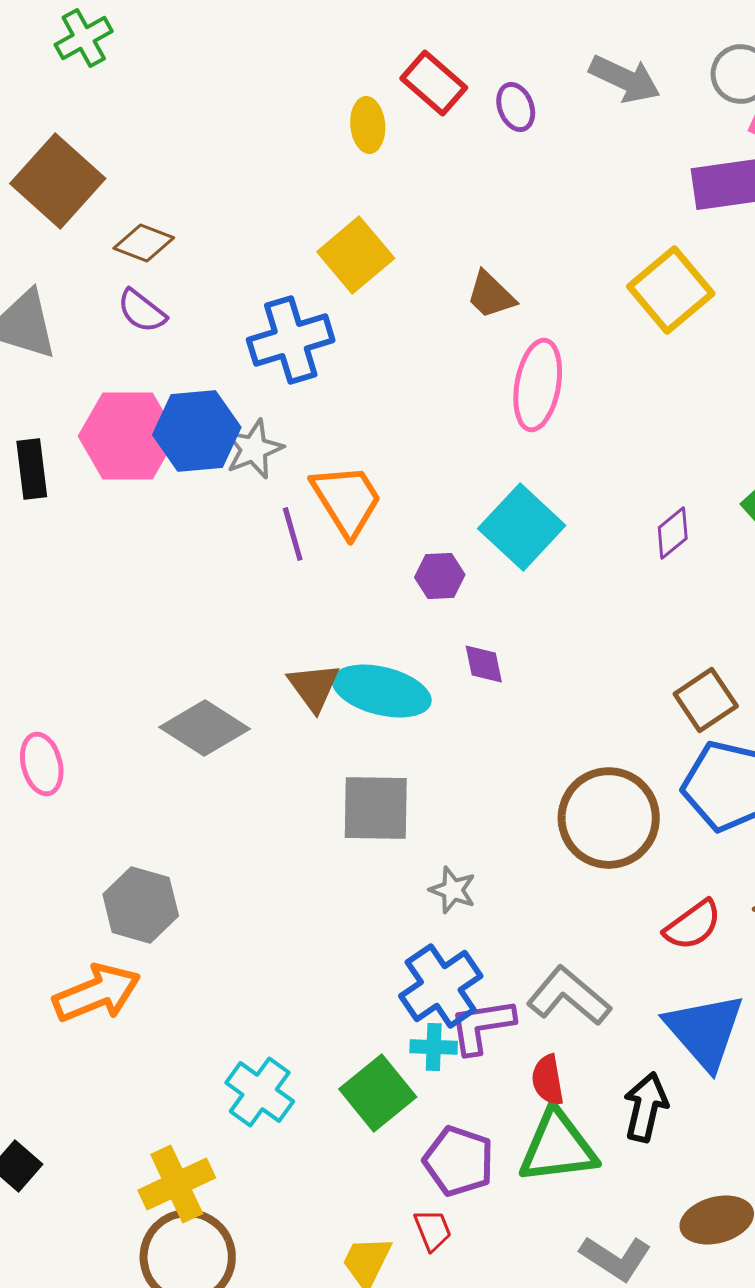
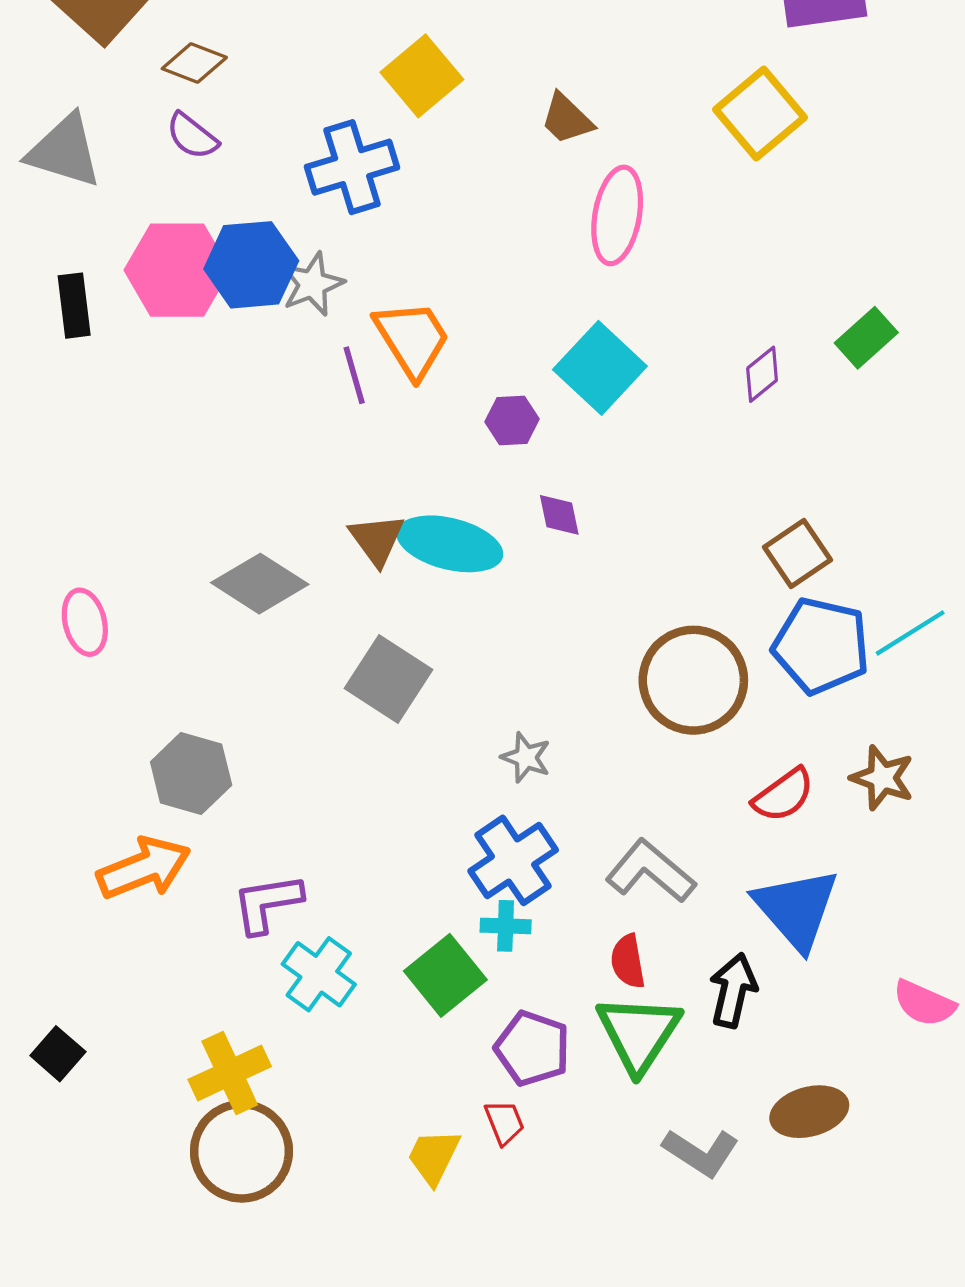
gray square: (376, 808) -> (389, 679), moved, turned 32
purple L-shape: (482, 1026) -> (267, 903), moved
green triangle: (558, 1147) -> (639, 1033), turned -50

